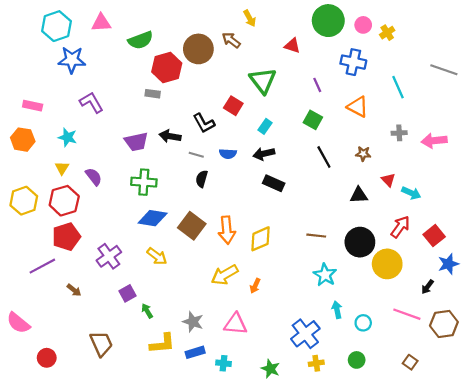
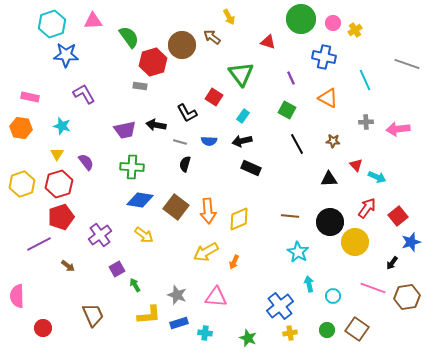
green semicircle: (141, 40) -> (129, 37), turned -105
pink semicircle: (18, 323) -> (17, 296), turned 50
brown square: (410, 362) -> (357, 329), moved, size x1.6

